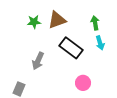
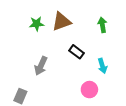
cyan arrow: (100, 43) -> (102, 66), moved
black rectangle: (71, 48) -> (76, 52), size x0.6

